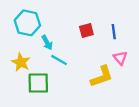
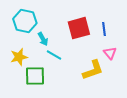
red square: (86, 31) -> (79, 28), size x1.6
yellow star: (21, 62) -> (19, 57), turned 30

